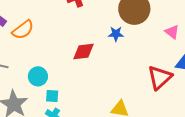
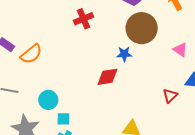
red diamond: (84, 51) -> (108, 77), moved
red triangle: (160, 77) -> (170, 96), size x0.6

